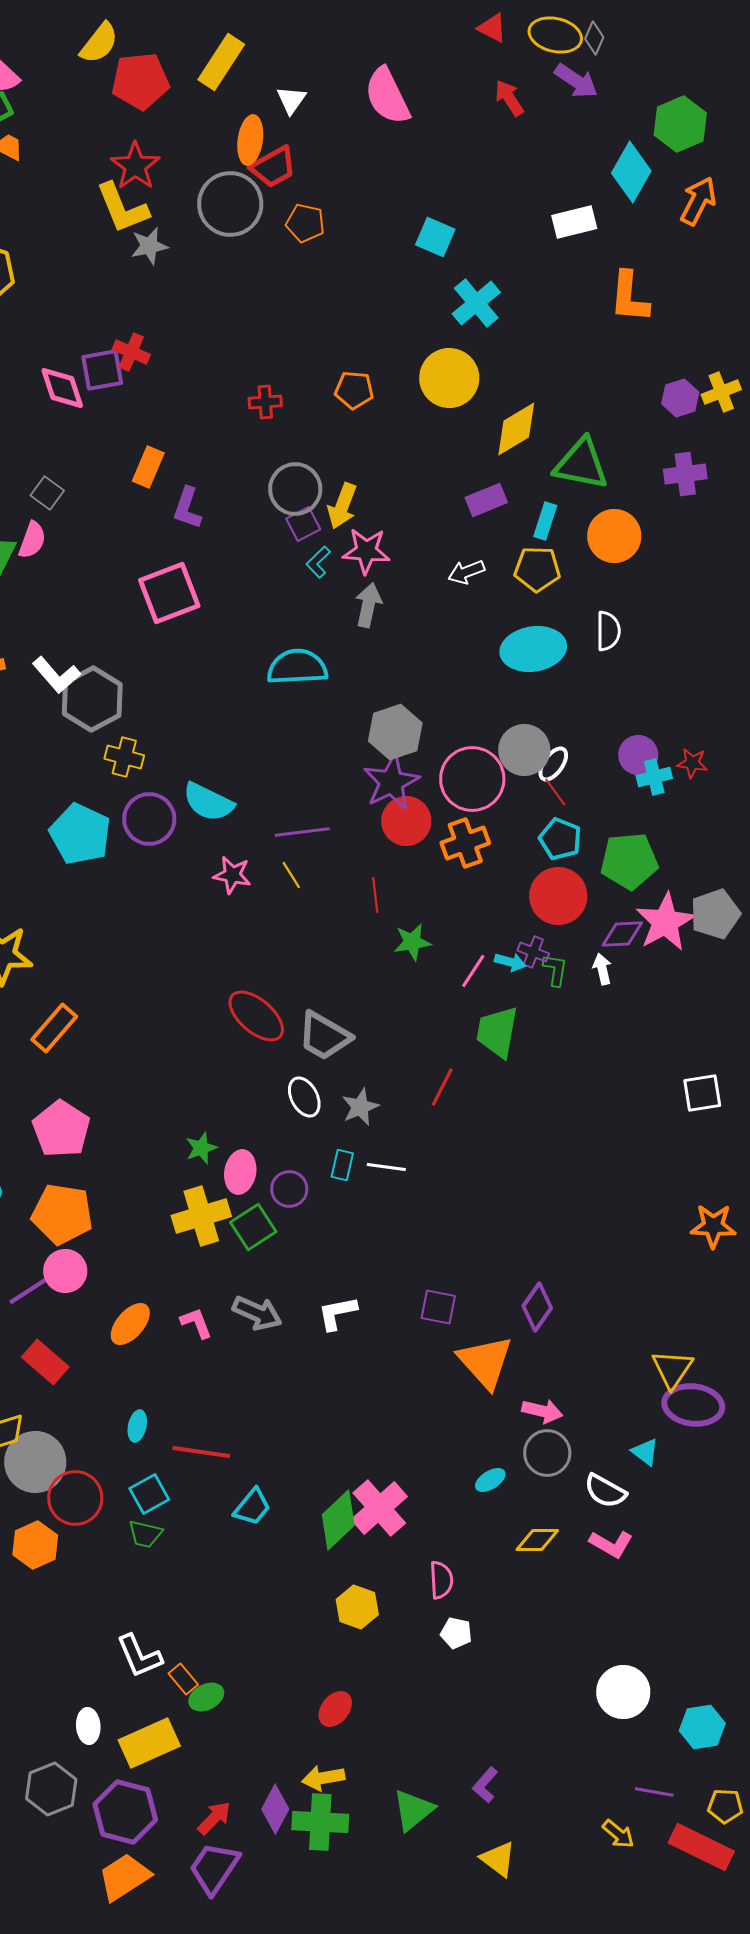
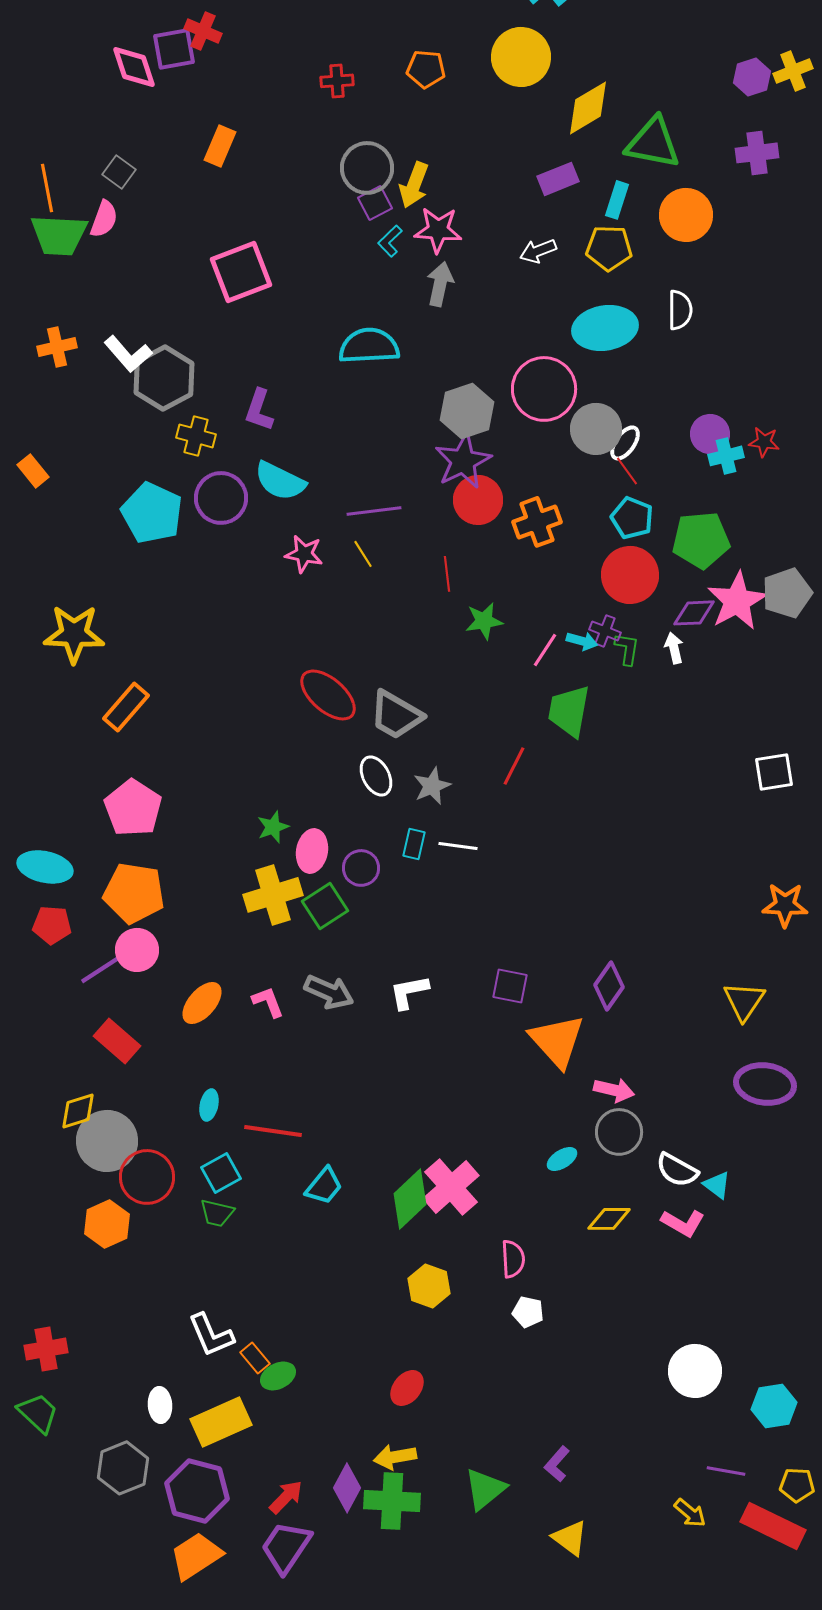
purple L-shape: (187, 508) -> (259, 410), moved
pink circle: (472, 779) -> (544, 389), moved
yellow triangle: (672, 1369) -> (744, 1001), moved
cyan triangle: (645, 1452) -> (717, 1185), moved

